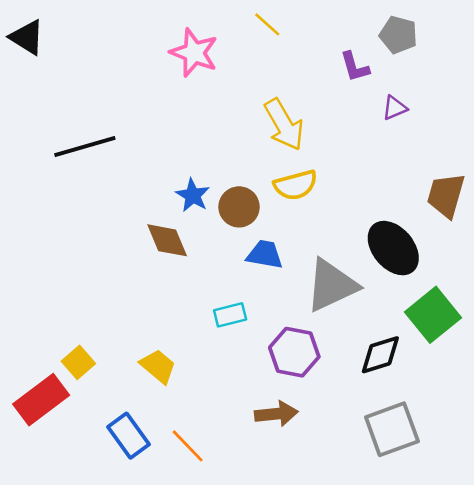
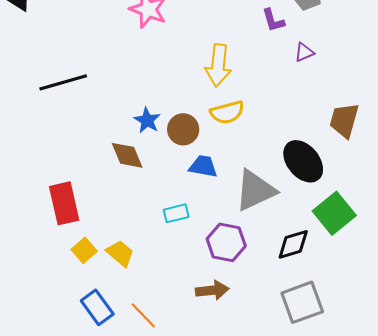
yellow arrow: (284, 125) -> (218, 65), turned 36
yellow square: (78, 362) -> (84, 250), moved
red rectangle: (41, 400) -> (64, 203), moved, turned -66

